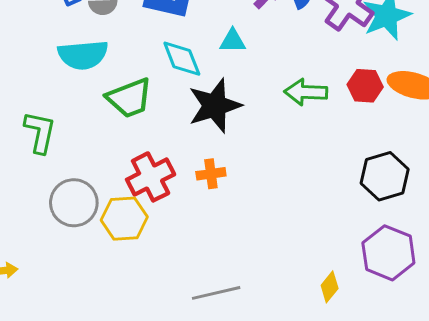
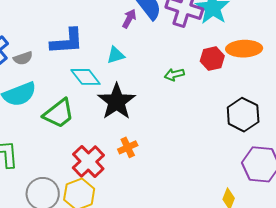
green arrow: (306, 92) -> (174, 75), size x0.7

